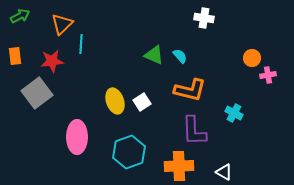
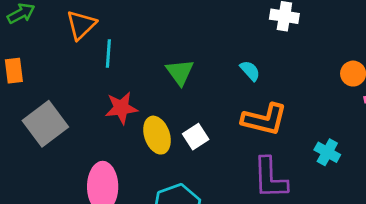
green triangle: (154, 55) -> (180, 72), moved, turned 30
red star: (52, 61) -> (121, 108), moved

